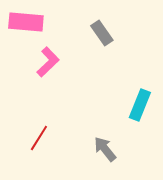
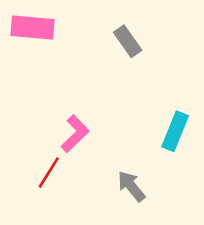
pink L-shape: (48, 62) -> (75, 134), moved

